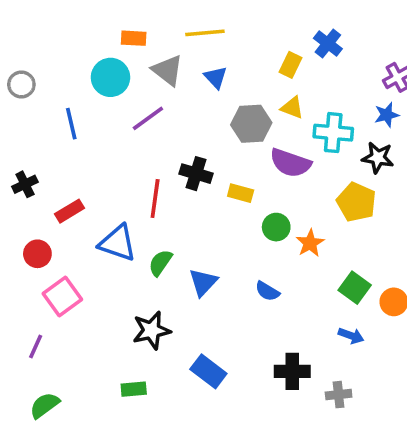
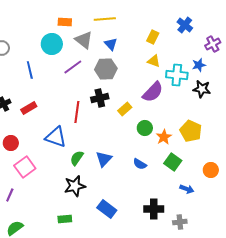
blue cross: (328, 44) -> (185, 25), moved
blue star: (387, 115) -> (199, 65), moved
gray hexagon: (251, 124) -> (106, 69), moved
purple semicircle: (290, 163) -> (153, 92), turned -65
black cross: (196, 174) -> (100, 98), turned -30
yellow rectangle: (241, 193) -> (125, 109), turned -56
yellow pentagon: (356, 202) -> (191, 131), moved
red rectangle: (70, 211) -> (29, 108), moved
green semicircle: (160, 263) -> (77, 158), moved
green square: (355, 288) -> (173, 162), moved

